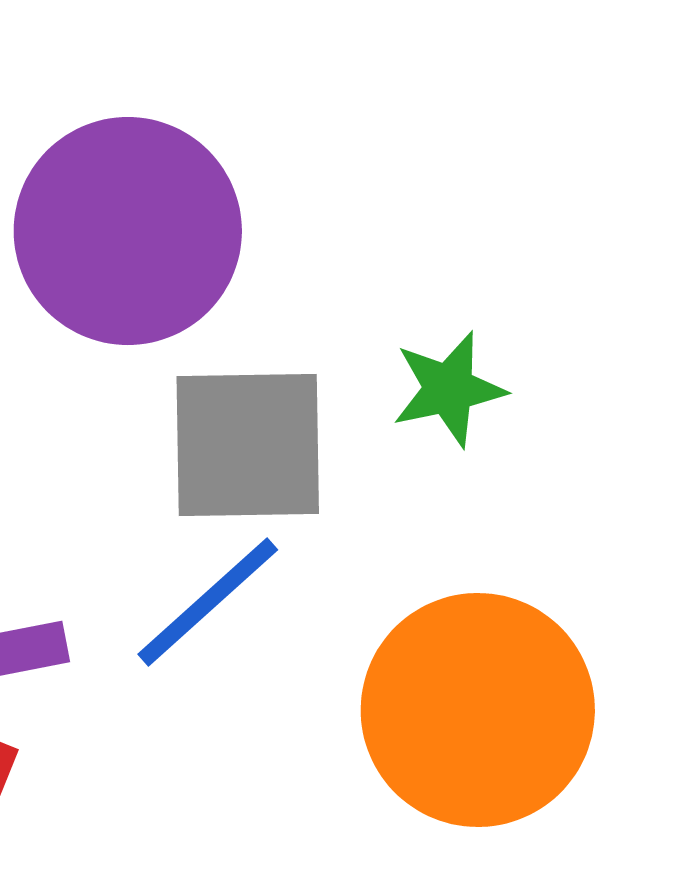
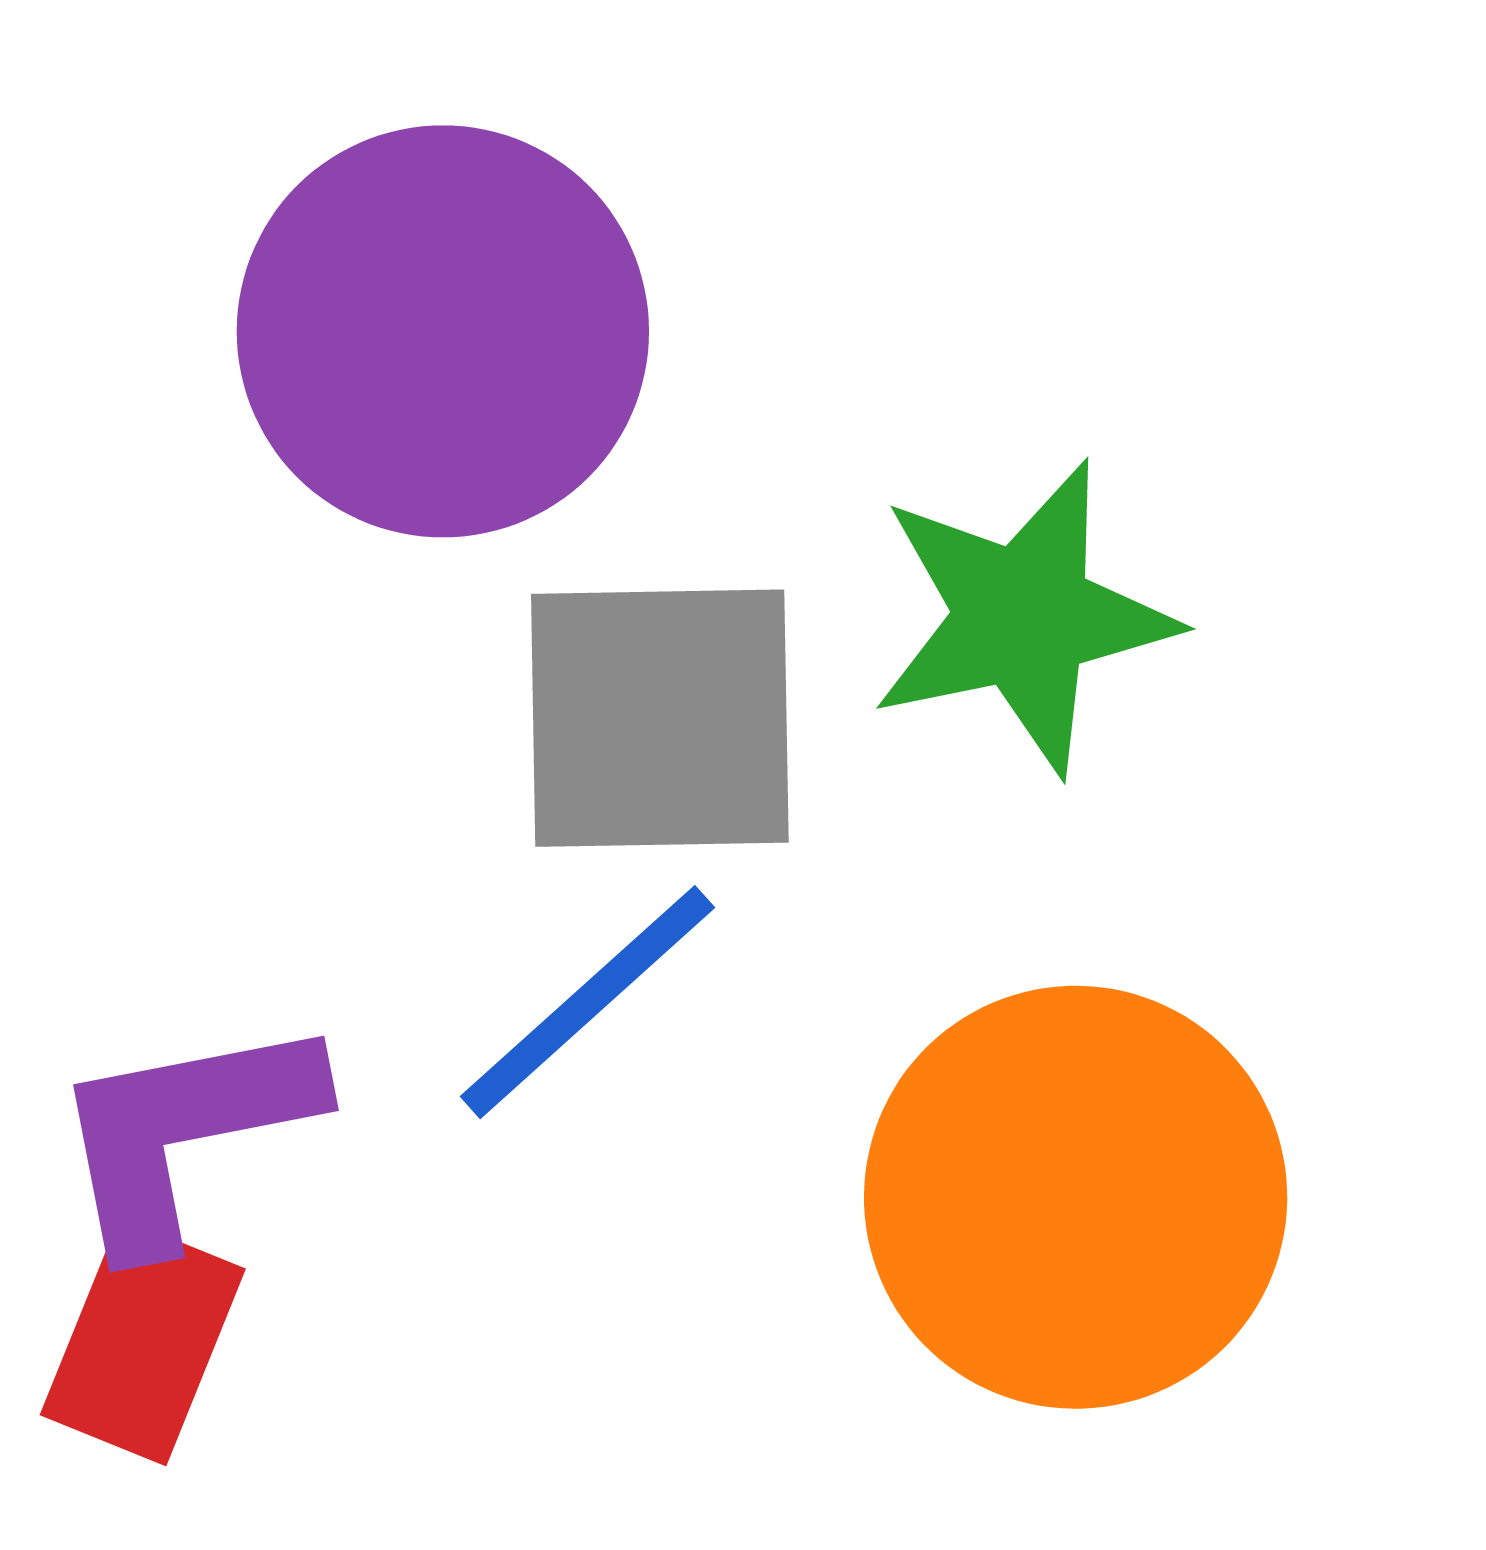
green star: (449, 389) -> (1023, 617), size x1.5

